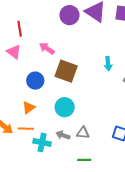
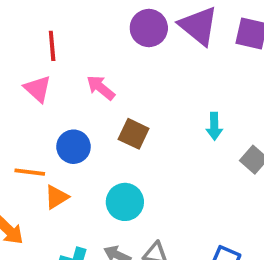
brown square: (66, 71) -> (134, 134), size x0.7
orange line: (26, 129) -> (30, 172), moved

